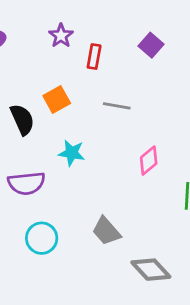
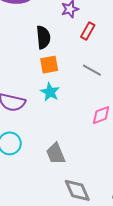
orange square: (57, 99) -> (49, 65), moved
black semicircle: (22, 120) -> (43, 37), moved

